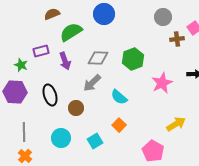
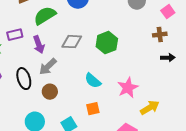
brown cross: (177, 39) -> (160, 35), moved
gray arrow: (92, 83) -> (48, 67), moved
pink star: (162, 83) -> (128, 88), moved
orange square: (119, 125) -> (93, 109), turned 32

